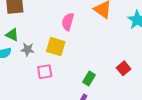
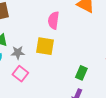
pink square: (45, 72) -> (20, 74), moved, turned -35

